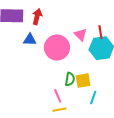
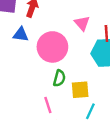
pink triangle: (81, 35) -> (82, 23), moved
green semicircle: (70, 79) -> (59, 78), moved

